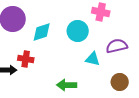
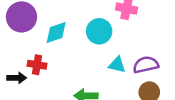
purple semicircle: (117, 46) -> (146, 65), moved

